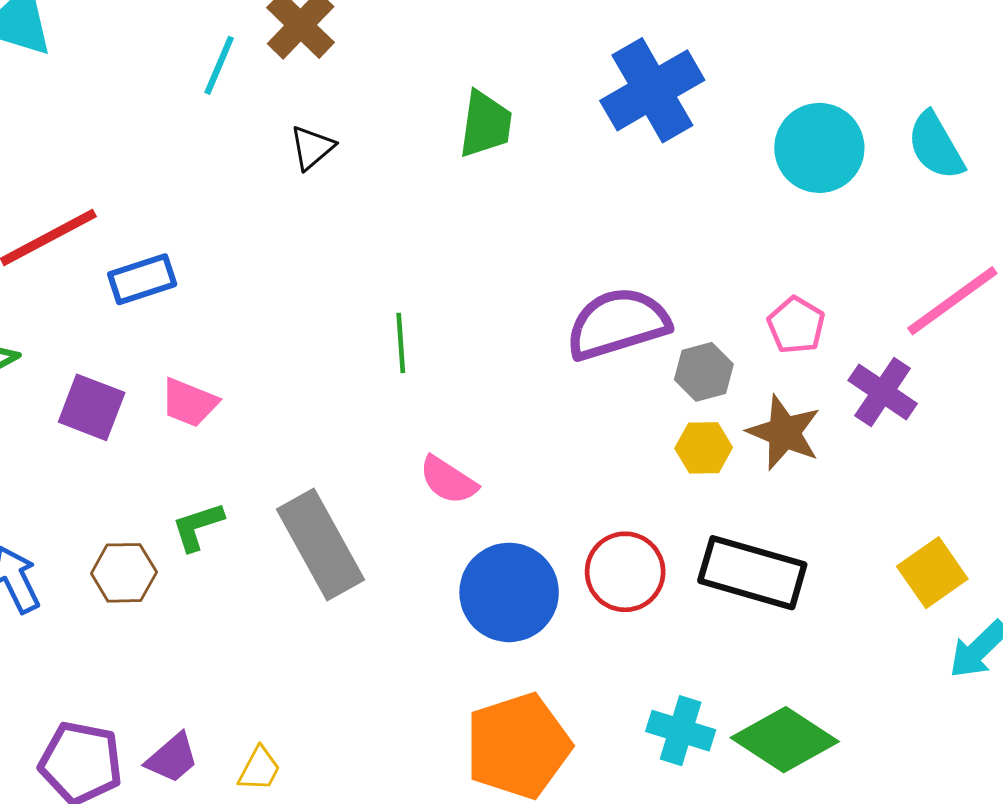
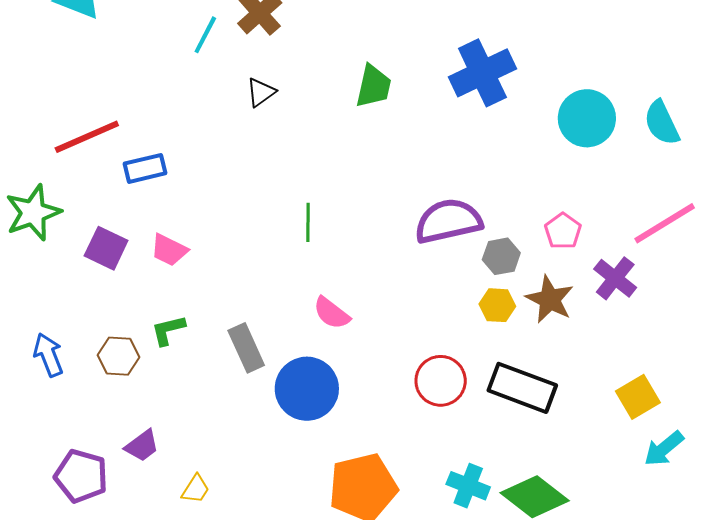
gray rectangle: (321, 545) -> (246, 348), size x0.7
blue circle: (509, 592) -> (307, 389), moved
purple trapezoid: (172, 758) -> (142, 446), moved

